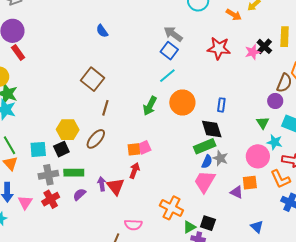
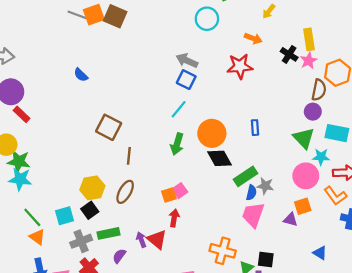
orange arrow: (234, 15) -> (253, 38), moved
blue semicircle: (102, 31) -> (81, 75), moved
pink star: (253, 52) -> (309, 61), moved
cyan line: (167, 76) -> (179, 109), moved
green triangle: (263, 123) -> (304, 138), size x1.5
black diamond: (212, 129) -> (219, 158), moved

